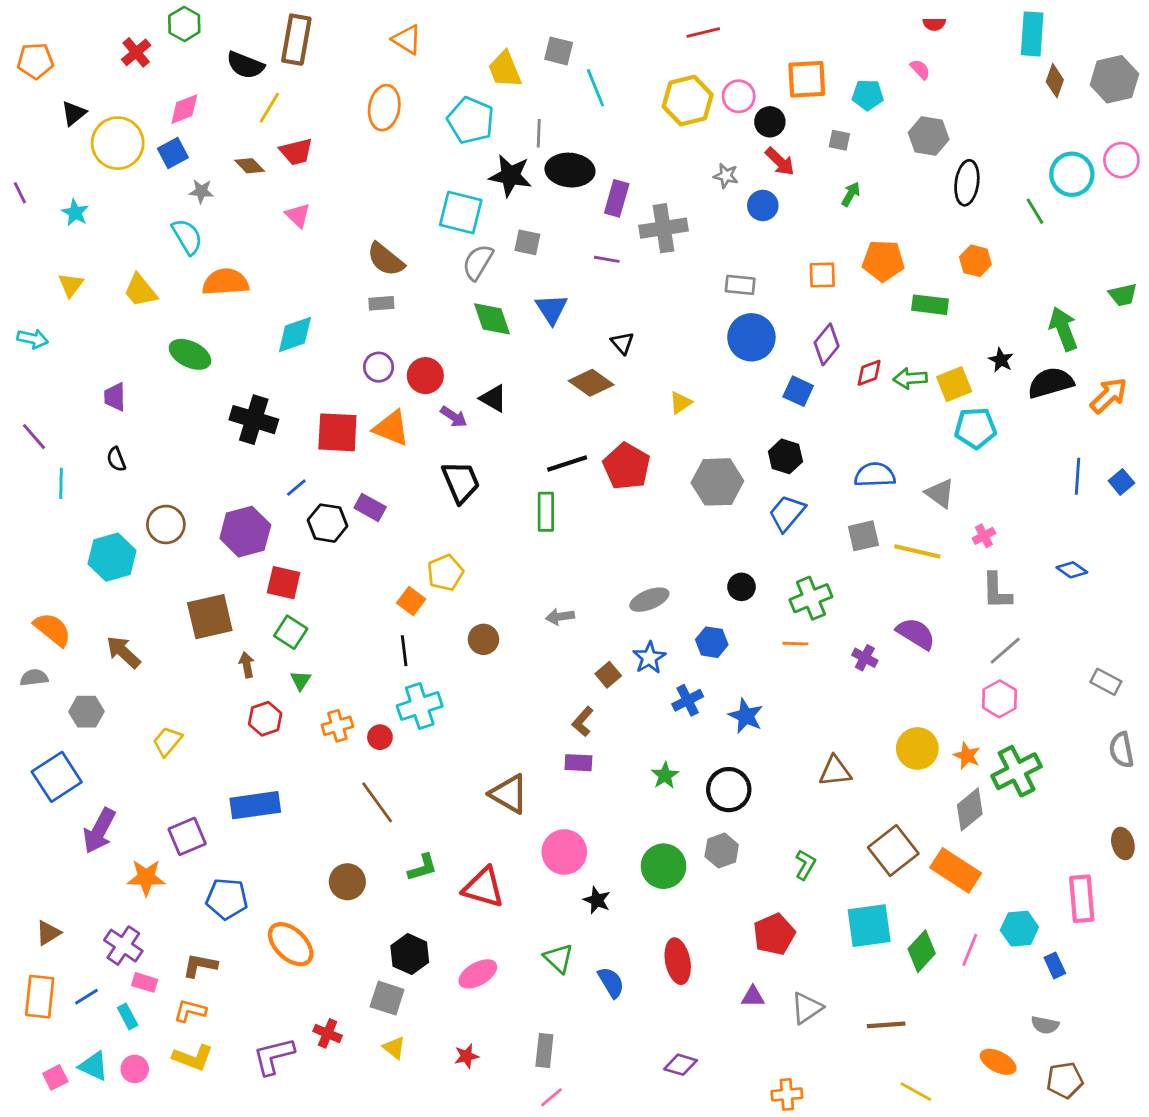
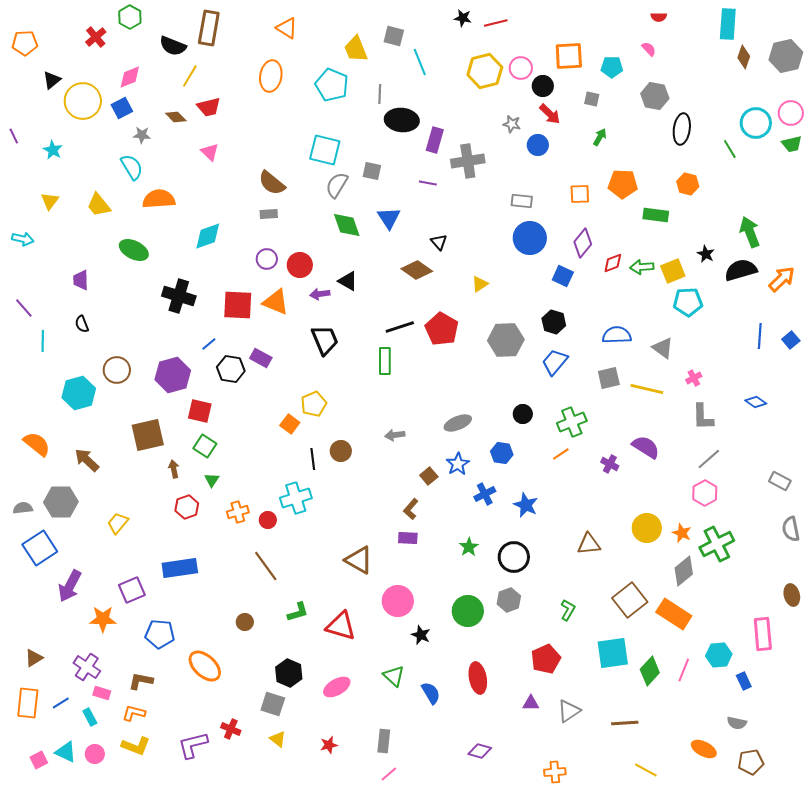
black star: (510, 176) -> (463, 18), moved, size x0.6
green trapezoid: (1123, 295) -> (792, 144), moved
purple arrow: (454, 417) -> (320, 294), turned 138
orange line: (795, 644) -> (561, 454), turned -36
black line: (404, 651) -> (313, 459), moved
gray semicircle: (34, 678) -> (23, 508), moved
gray hexagon: (86, 712) -> (61, 502), size x1.4
brown circle: (347, 882) -> (245, 622), size x0.7

